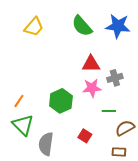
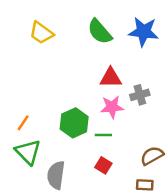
yellow trapezoid: (34, 27) -> (41, 33), turned 85
green line: (109, 111) -> (103, 135), moved

